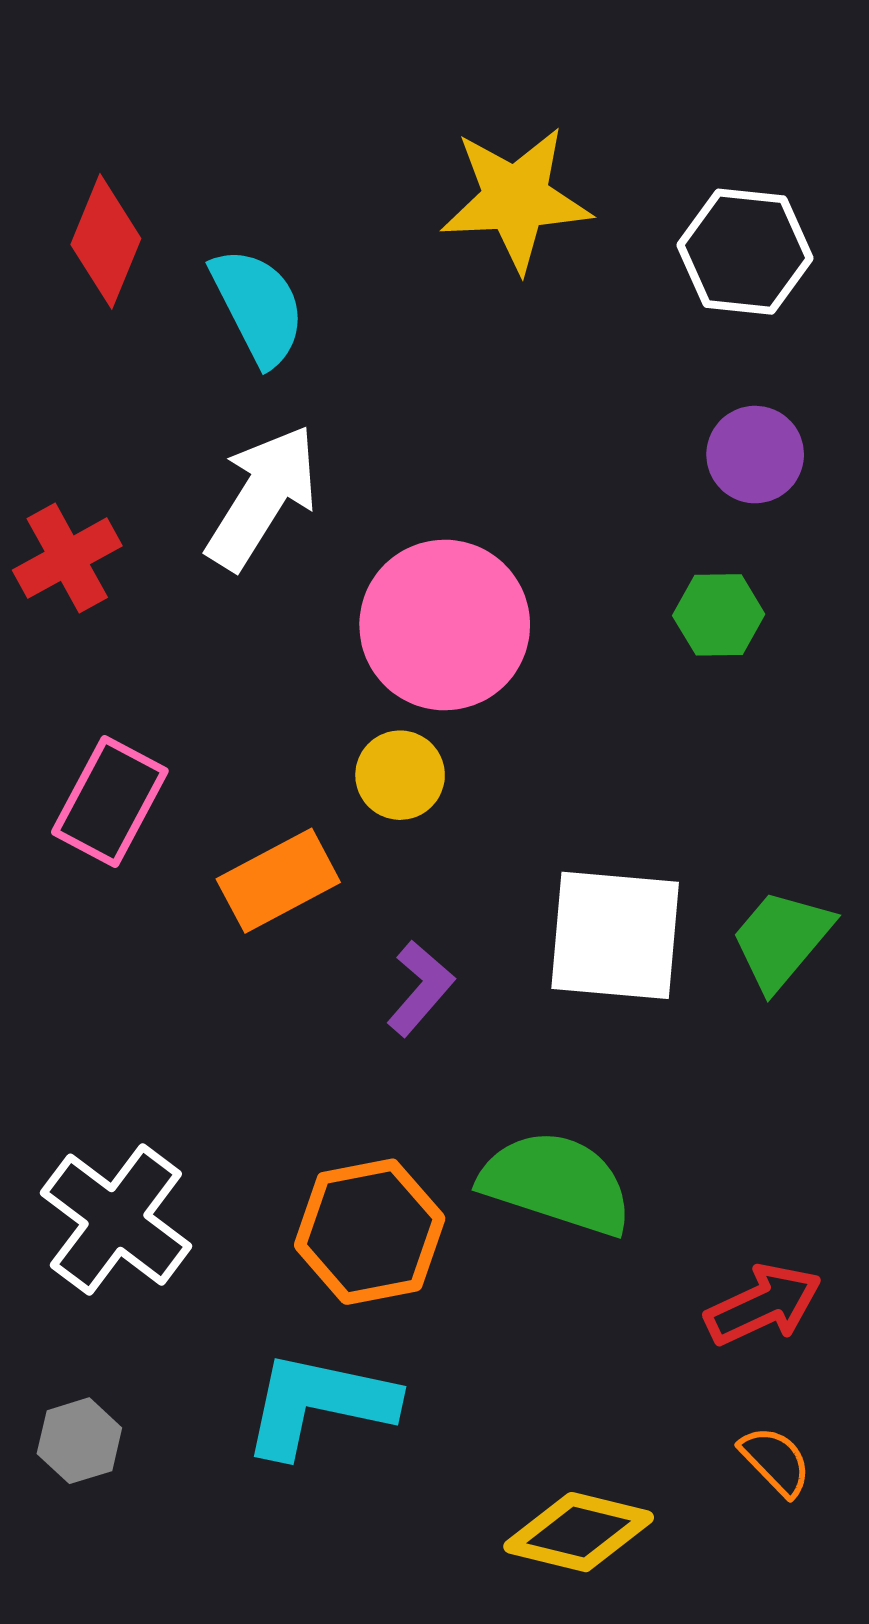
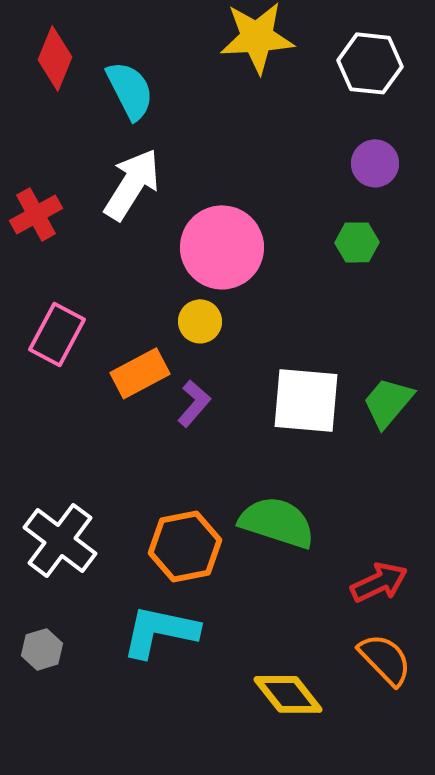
purple L-shape: (420, 988) -> (194, 403), moved
orange semicircle: (775, 1461) -> (385, 659), size x1.5
yellow diamond: (579, 1532) -> (288, 694), turned 38

